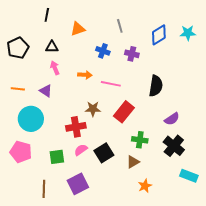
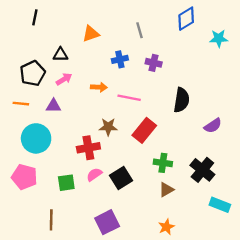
black line: (47, 15) -> (35, 17), moved
blue diamond: (159, 35) -> (186, 19), moved
black pentagon: (18, 48) -> (33, 73), moved
blue cross: (103, 51) -> (120, 59), turned -32
pink arrow: (55, 68) -> (64, 79), turned 80
purple triangle: (46, 91) -> (54, 106), turned -32
purple semicircle: (172, 119) -> (213, 126), moved
brown triangle: (133, 162) -> (166, 190), moved
purple square: (78, 184) -> (107, 222), moved
orange star: (145, 186) -> (166, 227), moved

